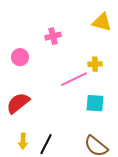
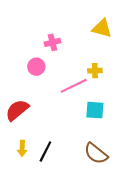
pink circle: (20, 57) -> (36, 67), moved

